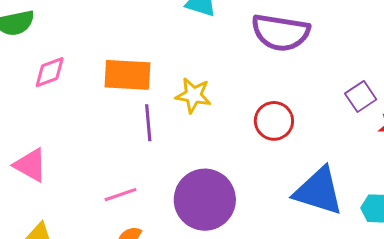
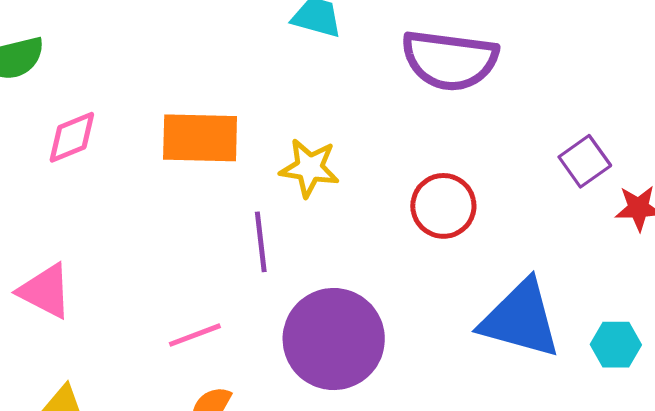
purple line: (148, 123) -> (261, 242), moved

